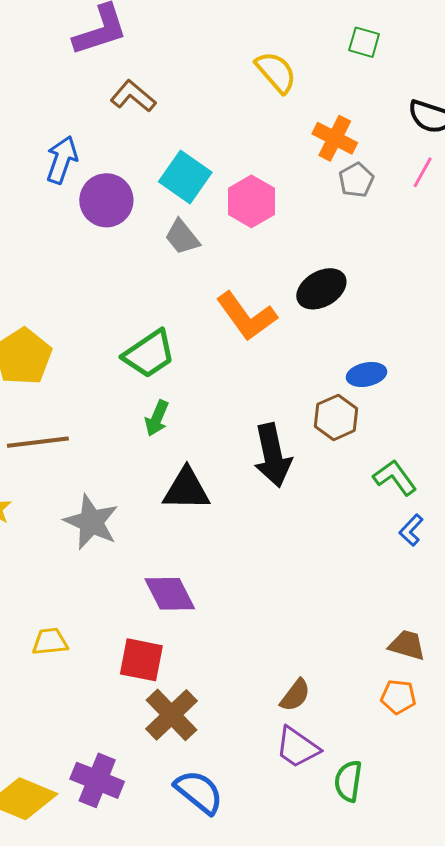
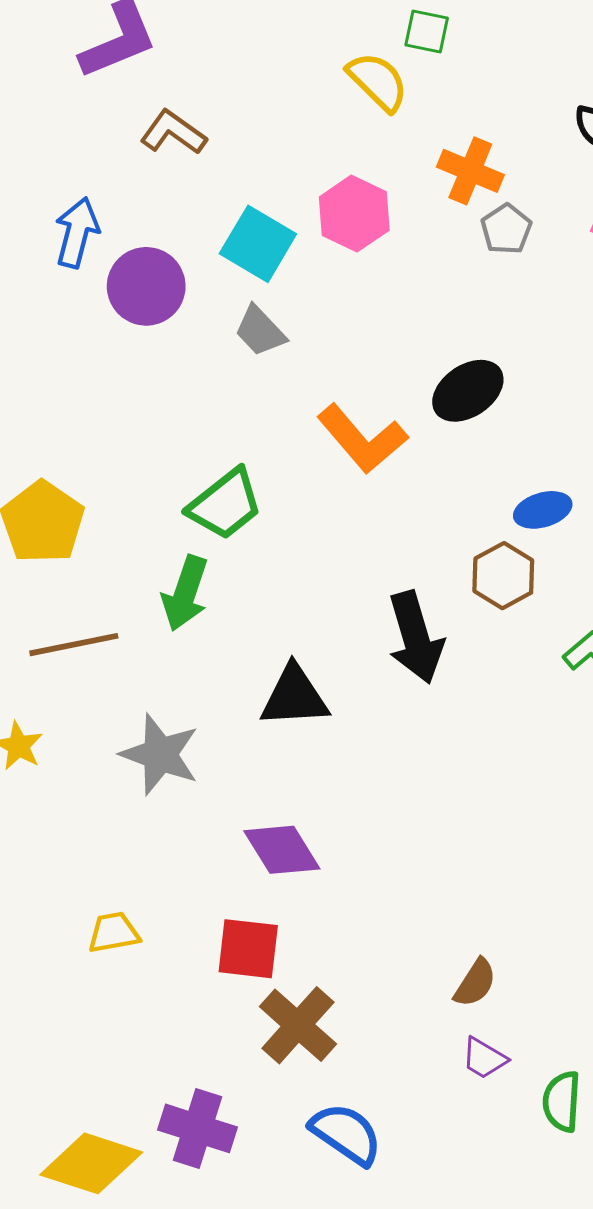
green square: (364, 42) -> (427, 32), moved
pink hexagon: (251, 201) -> (354, 214), moved
green arrow: (157, 418) -> (185, 593), moved, size x1.4
purple trapezoid: (297, 747) -> (484, 1058), size x0.7

